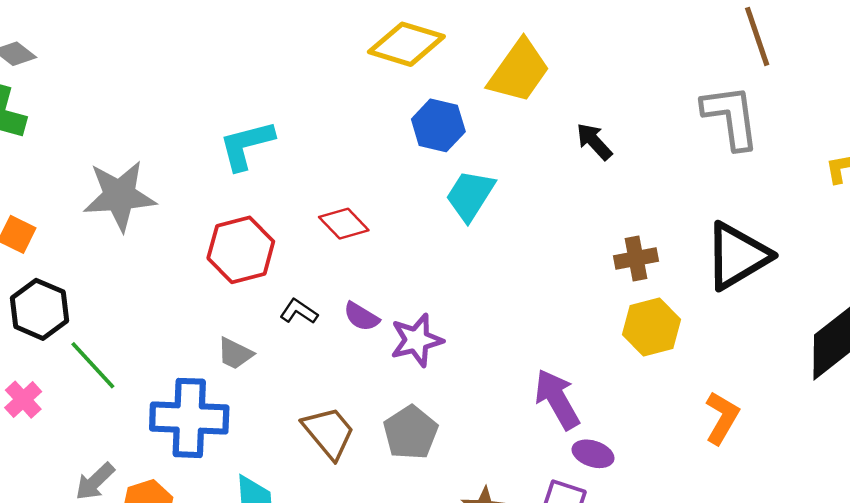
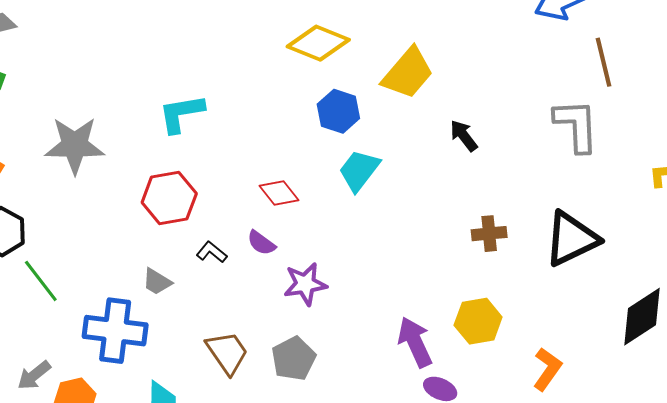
red diamond: (344, 224) -> (279, 193), moved
purple semicircle: (361, 317) -> (261, 243), moved
yellow hexagon: (651, 327) -> (478, 321), moved

